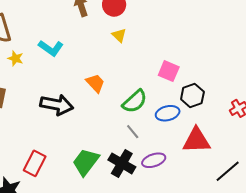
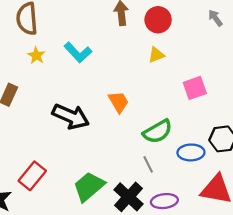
yellow triangle: (119, 35) -> (156, 55), turned 42
pink square: (169, 71) -> (195, 88), moved, turned 35

